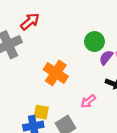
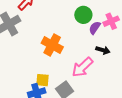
pink arrow: (88, 101) -> (82, 67), size x1.6

